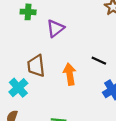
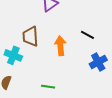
cyan cross: (18, 88) -> (13, 55), turned -30

